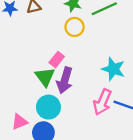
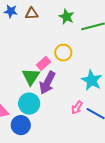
yellow circle: (75, 27) -> (63, 53), moved
pink arrow: (102, 102) -> (77, 107), size x0.6

